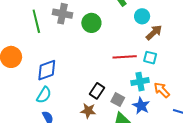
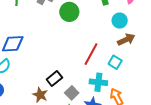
red line: (125, 57) -> (91, 54), turned -75

